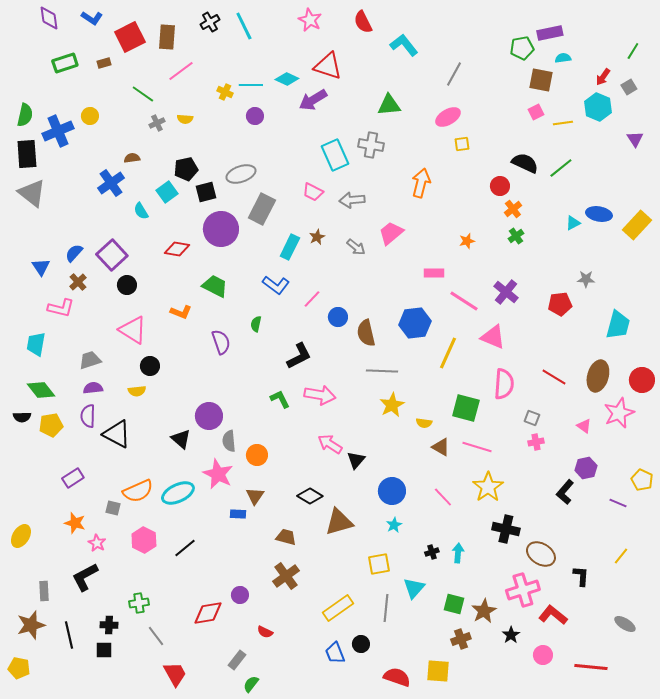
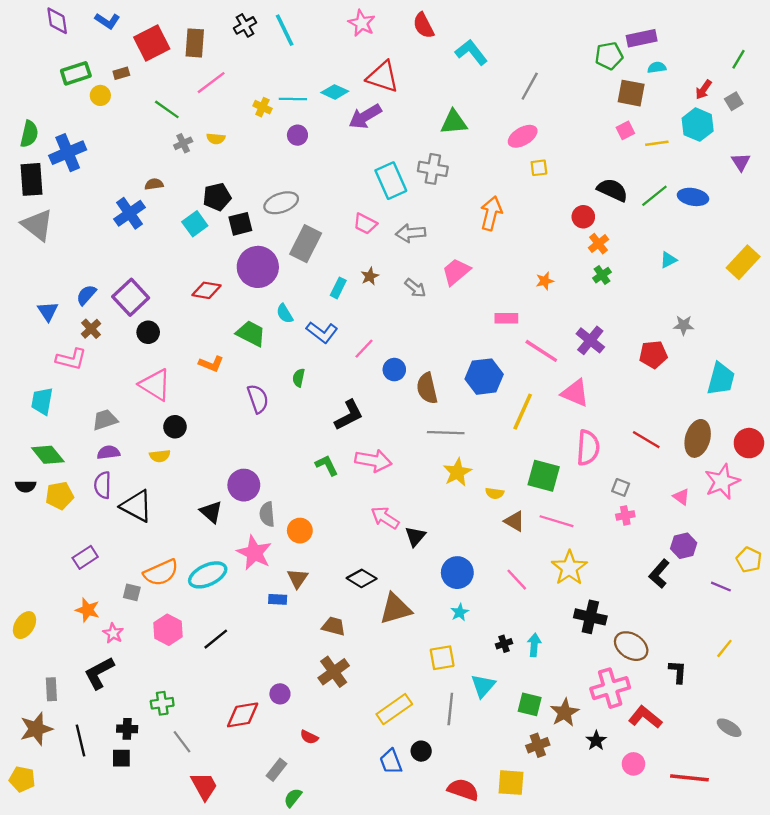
yellow circle: (90, 116) -> (100, 95), moved
cyan semicircle: (141, 211) -> (285, 314), moved
blue ellipse: (599, 214) -> (693, 197), moved
cyan rectangle: (290, 247) -> (338, 288), size x0.7

